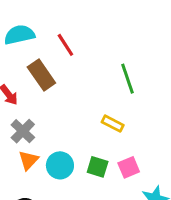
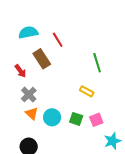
orange triangle: (28, 160) -> (32, 113), turned -32

